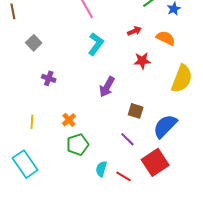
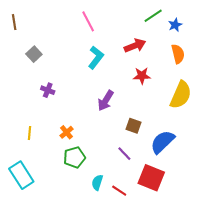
red arrow: (134, 31) -> (135, 46), size x1.5
orange semicircle: (166, 38) -> (178, 54), moved, turned 48
red square: (155, 162) -> (151, 178), turned -36

